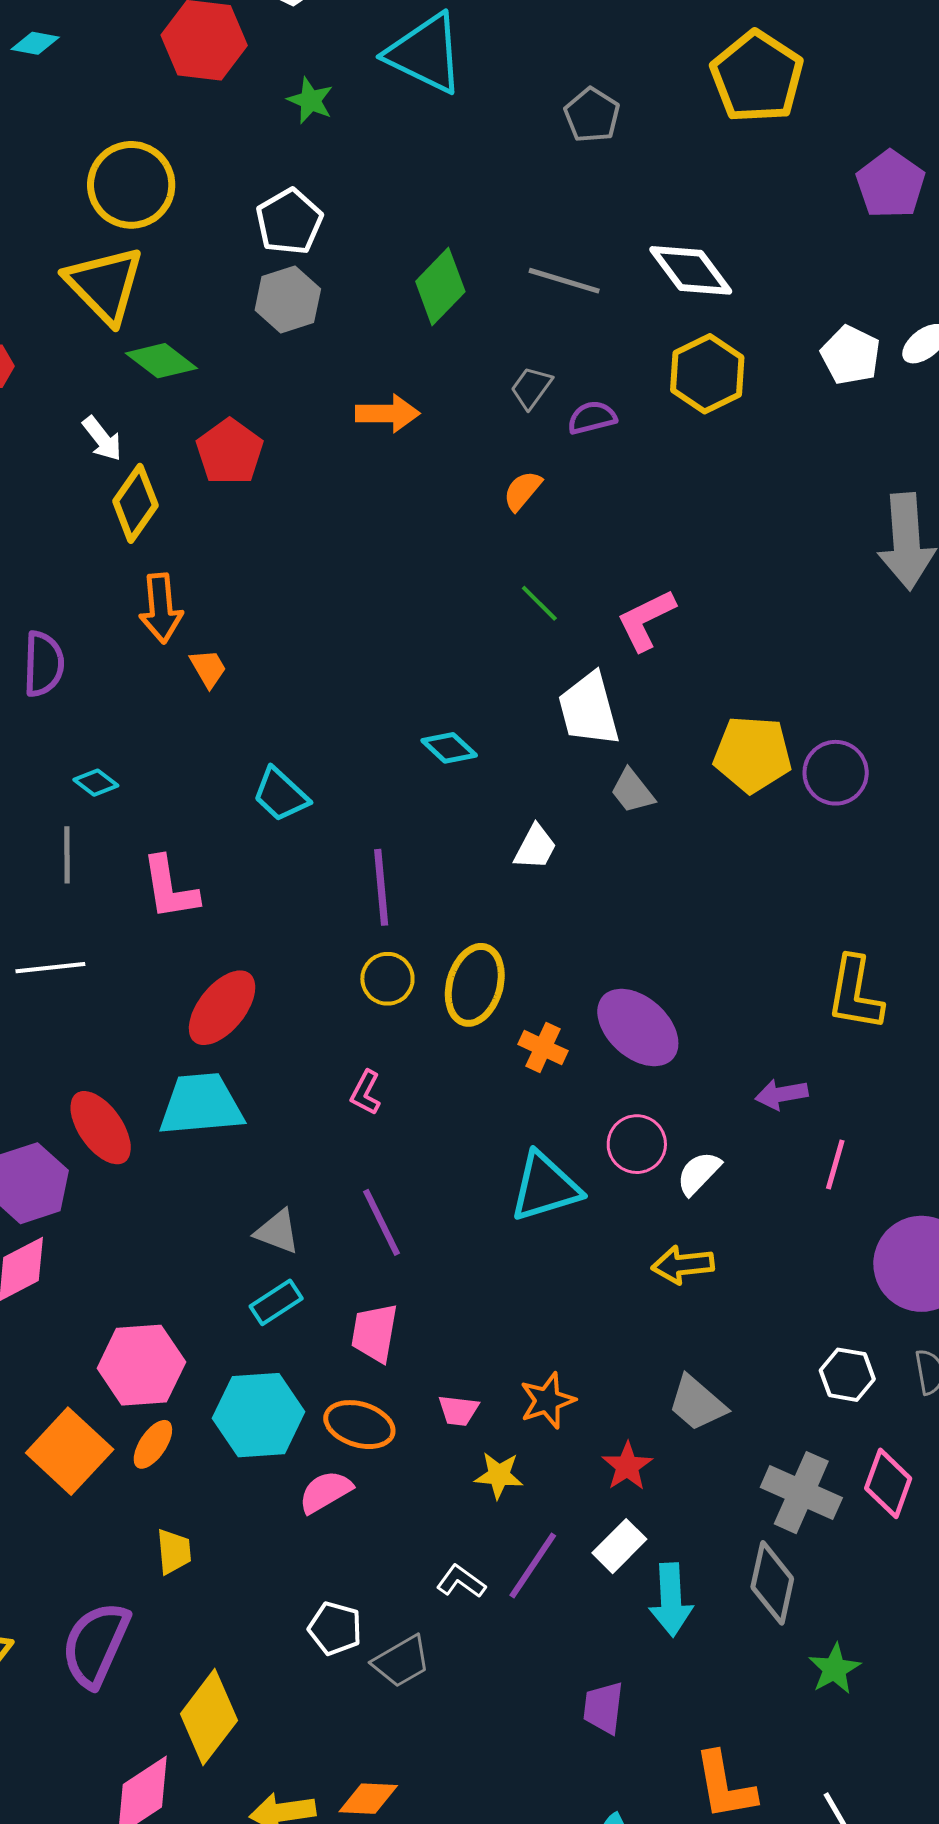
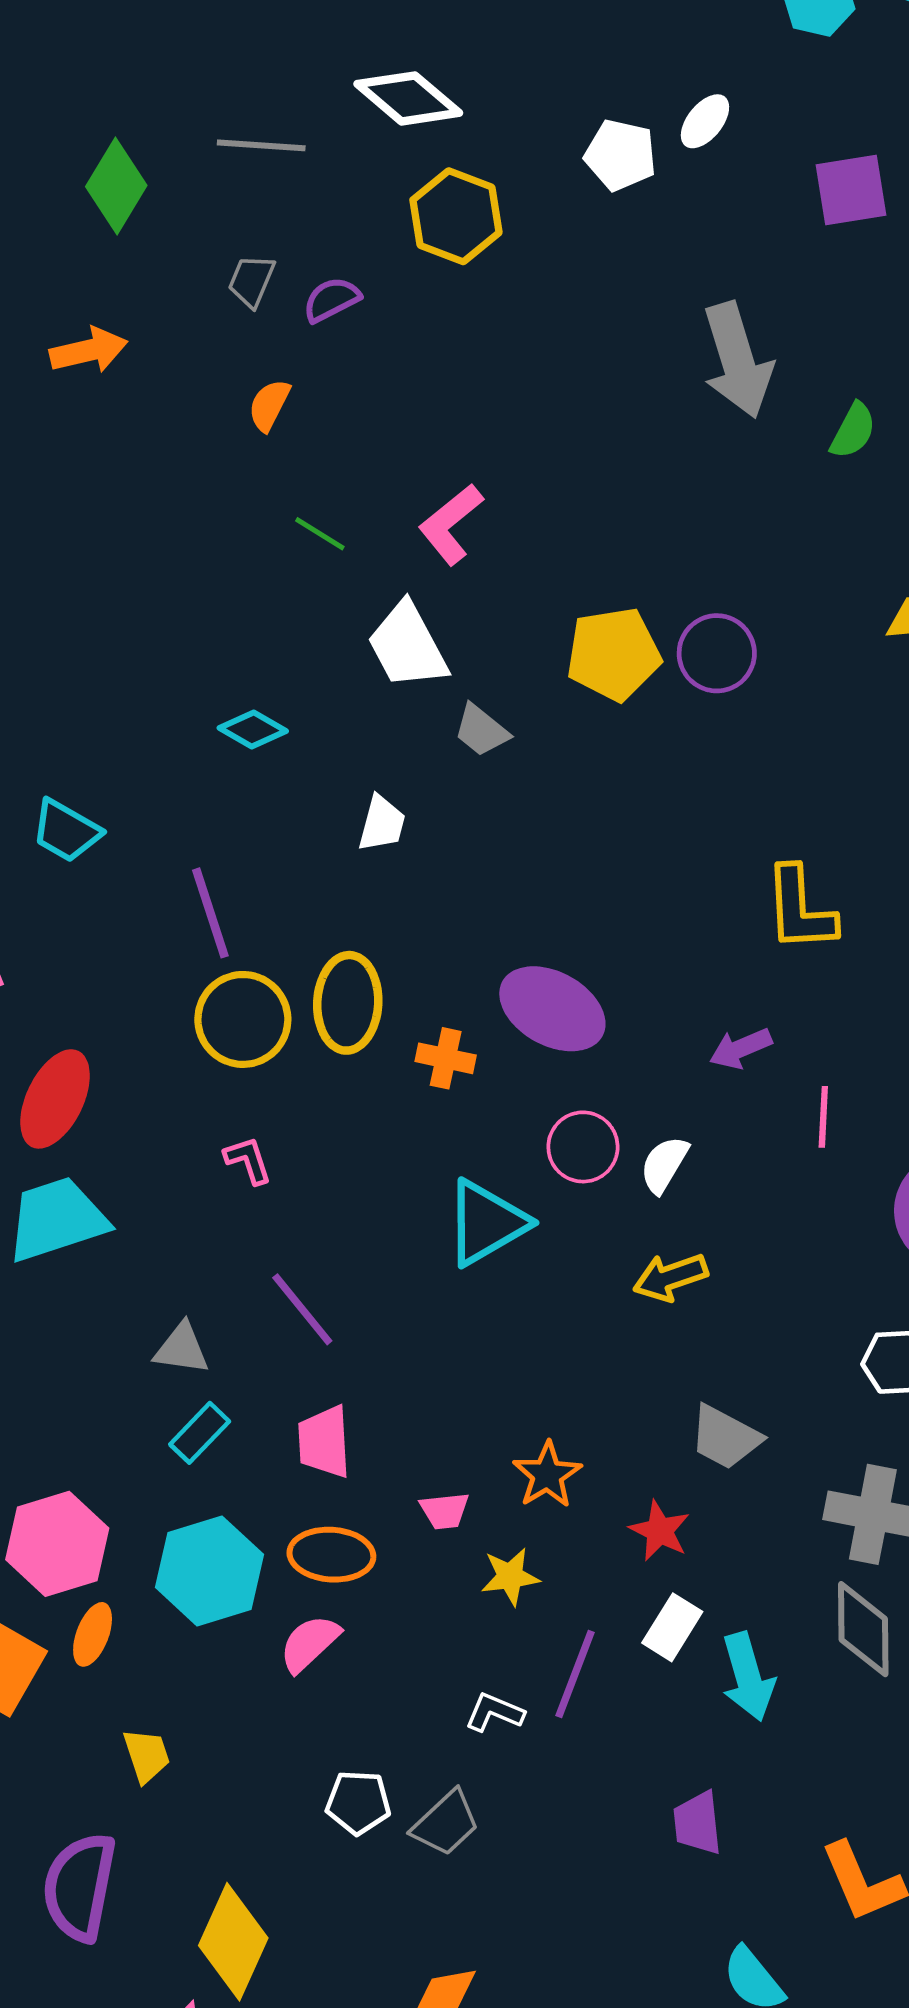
yellow circle: (387, 979) -> (243, 1019), size x1.5
pink L-shape: (366, 1093) -> (248, 1160), turned 147

